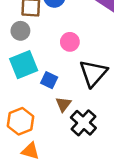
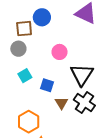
cyan square: (24, 65) -> (25, 76), size x0.6
black cross: (83, 123) -> (84, 103), moved

